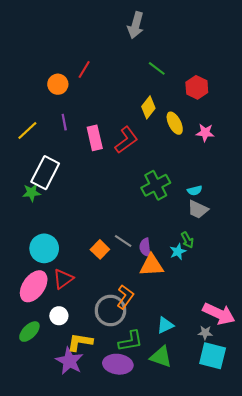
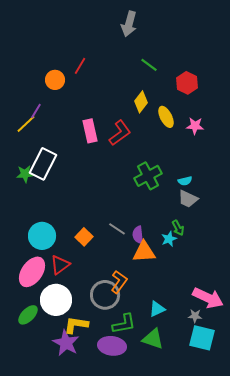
purple line: (64, 122) -> (36, 111), moved, turned 42
green star: (32, 193) -> (25, 174), moved
orange square: (100, 249) -> (84, 237), moved
white circle: (59, 316) -> (56, 300), size x1.8

